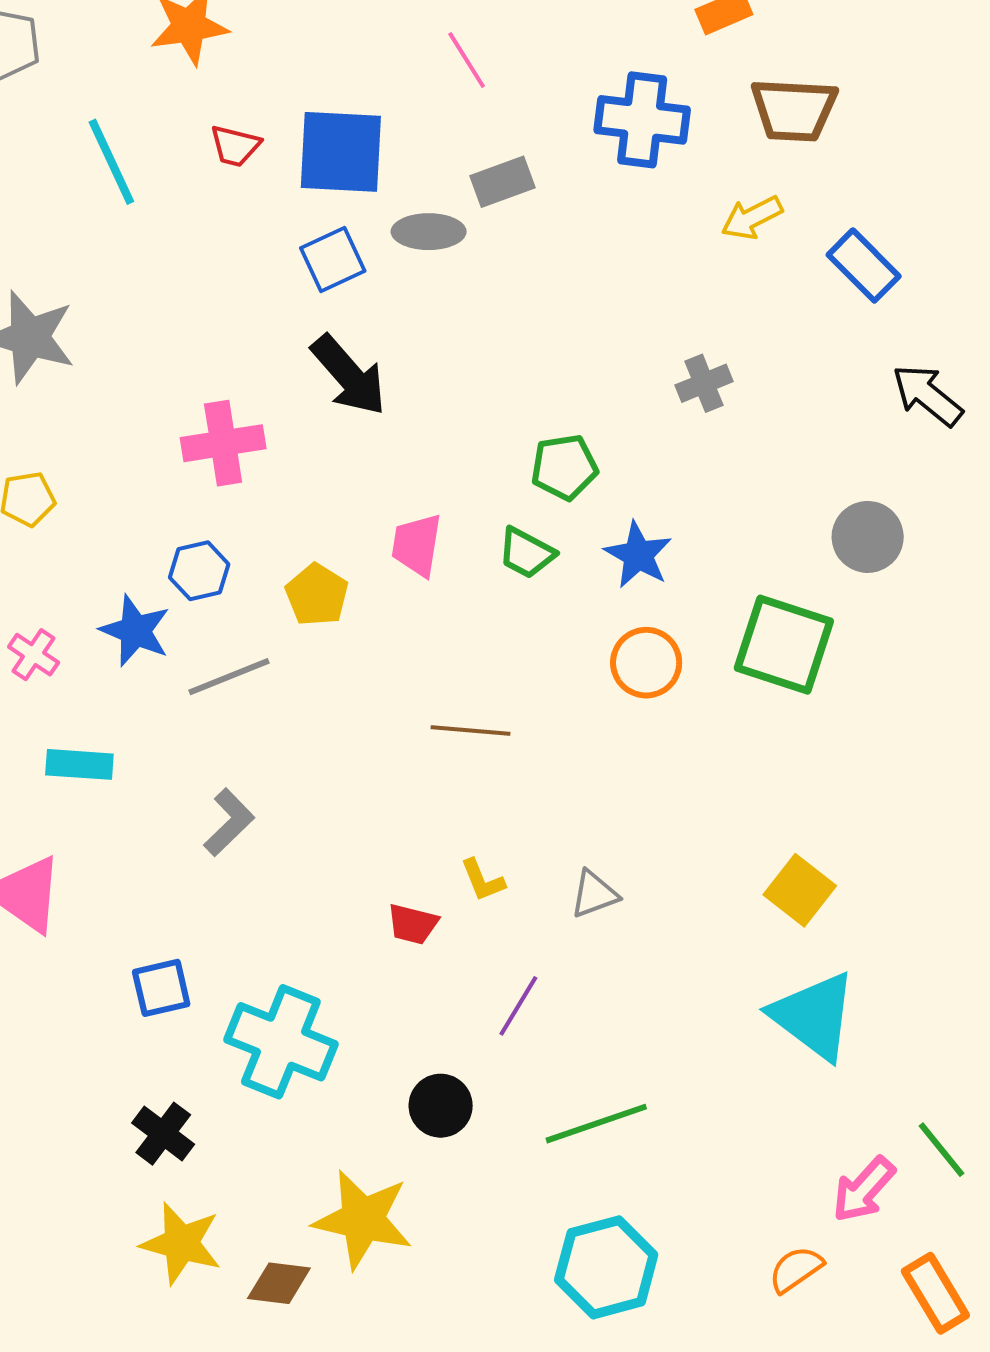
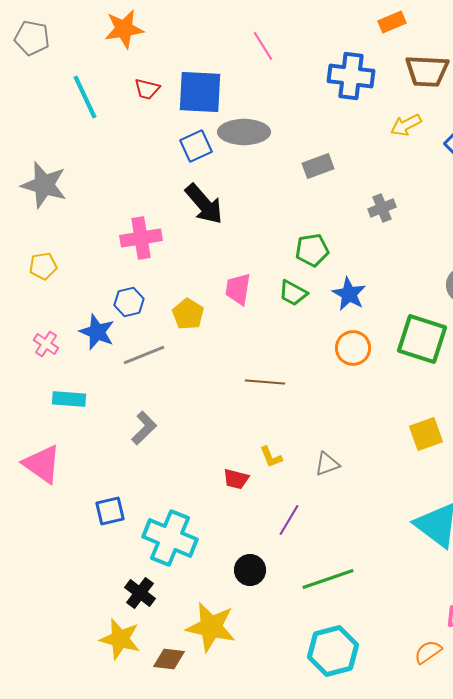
gray rectangle: (502, 182) -> (318, 166), moved
gray ellipse: (429, 232) -> (244, 132), size x1.4
yellow square: (800, 890) -> (426, 434), moved, turned 32
black cross: (163, 1134) -> (140, 593), moved

